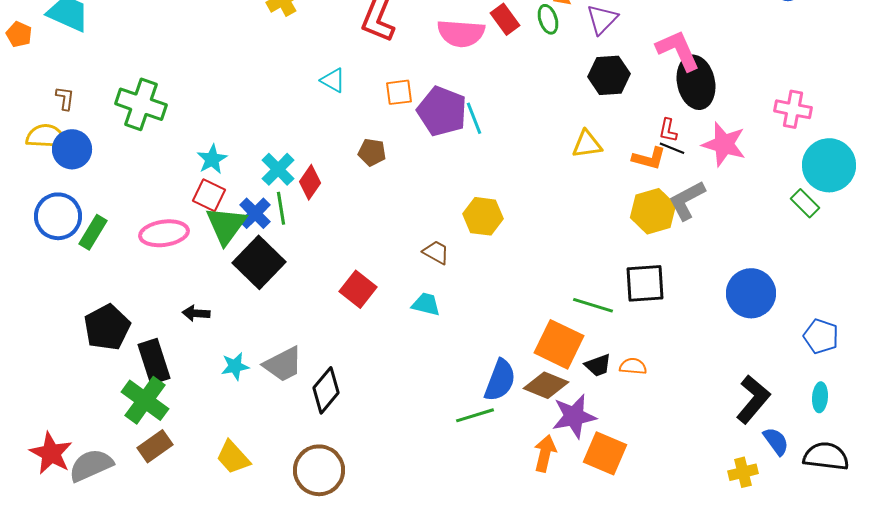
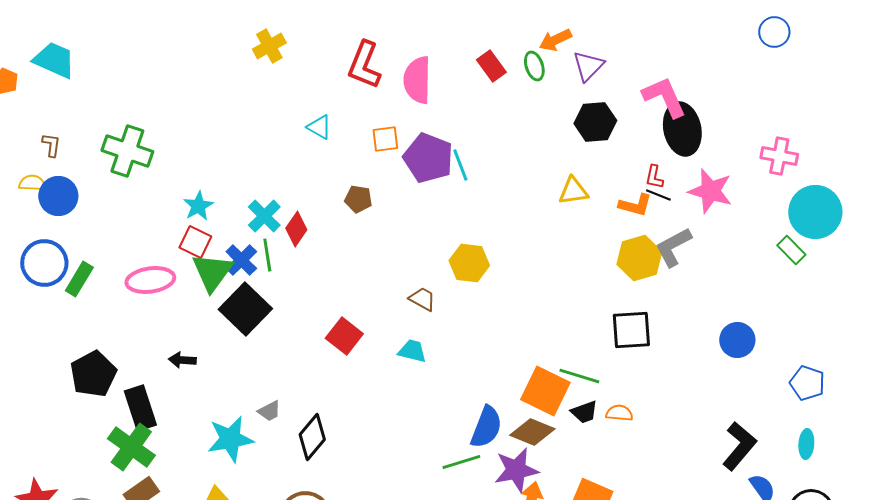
pink semicircle: (461, 33) -> (417, 80), moved, turned 87
yellow semicircle: (46, 136) -> (32, 183), size x0.7
blue circle: (751, 293) -> (737, 340), size x0.7
green line: (593, 305) -> (579, 376), moved
gray trapezoid: (283, 364) -> (269, 411), size x0.6
cyan star: (235, 366) -> (230, 439), moved, size x1.6
purple star: (574, 416) -> (516, 470), moved

